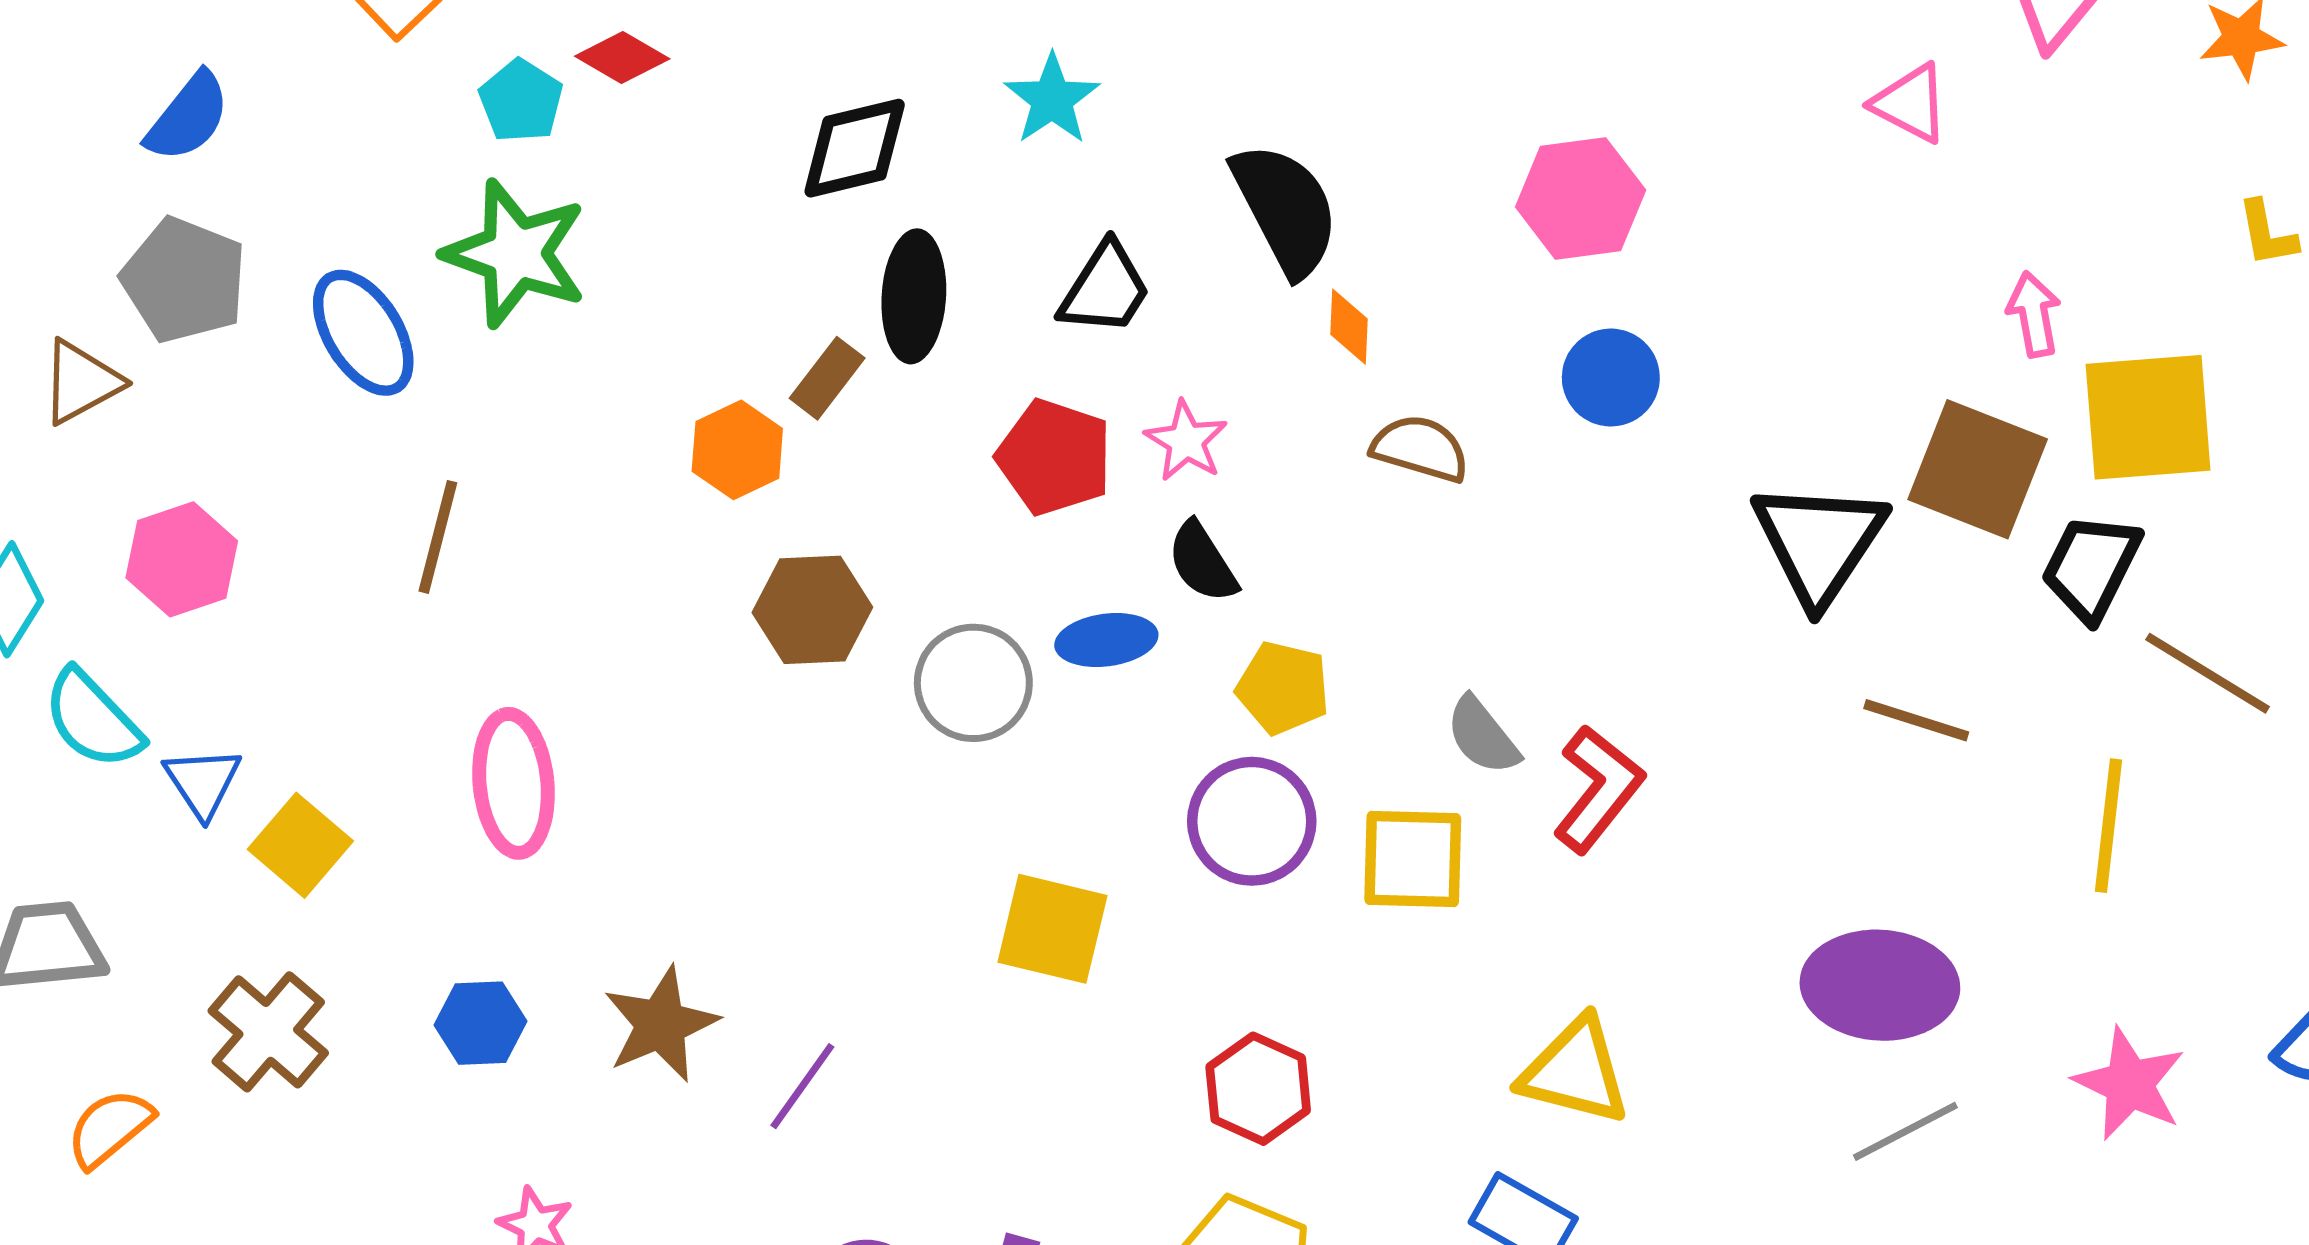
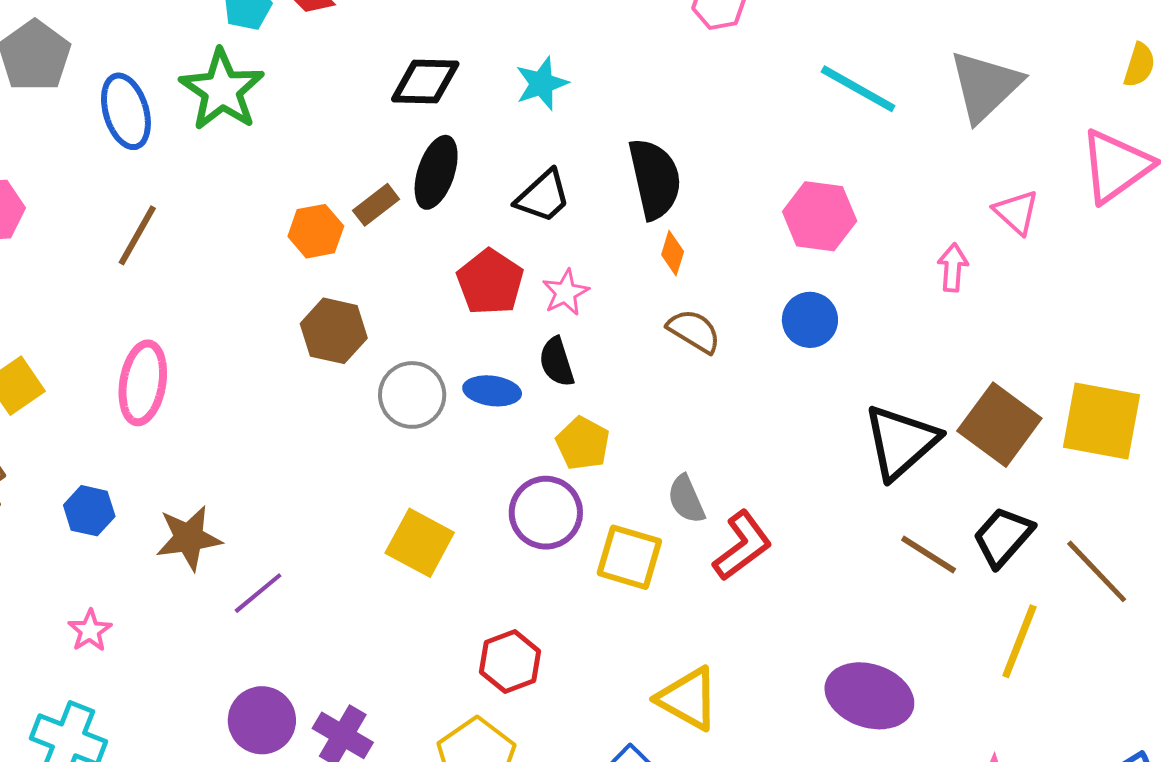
pink arrow: (2034, 314) -> (953, 267), moved
black trapezoid: (2091, 567) -> (1003, 537), moved

